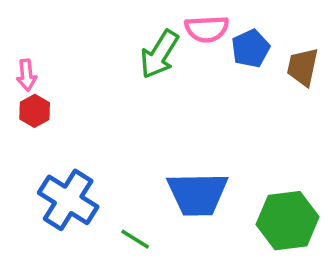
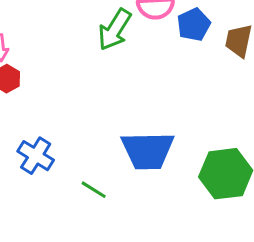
blue cross: (68, 200) -> (36, 156), size x0.7

